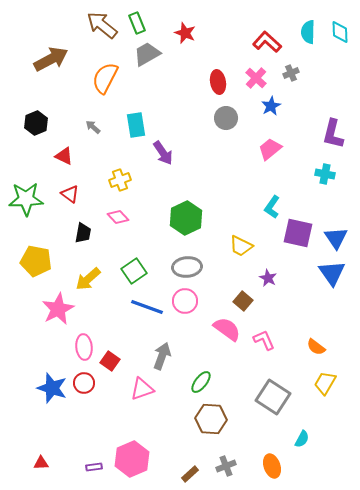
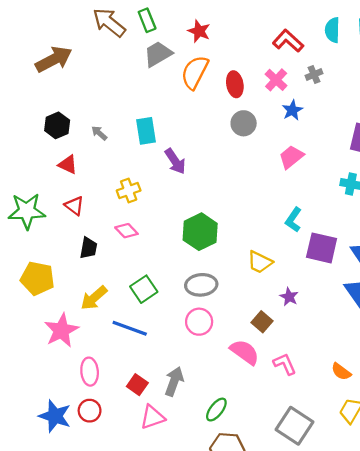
orange semicircle: (105, 78) -> (195, 72), moved
black hexagon: (36, 123) -> (57, 125), moved
blue line: (147, 307) -> (130, 328), moved
red square: (110, 361) -> (137, 385), moved

